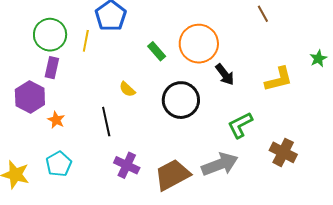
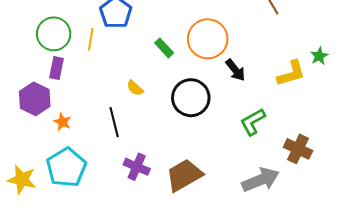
green star: (318, 59) -> (319, 56), moved
cyan pentagon: (59, 164) -> (66, 167), size x1.5
gray arrow: (220, 164) -> (261, 180), moved

